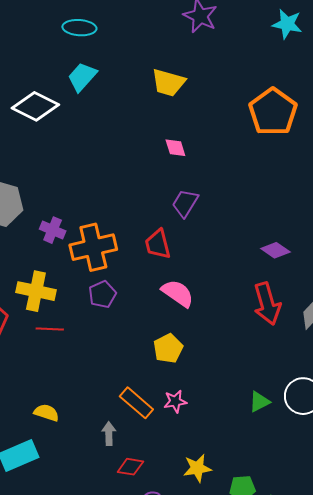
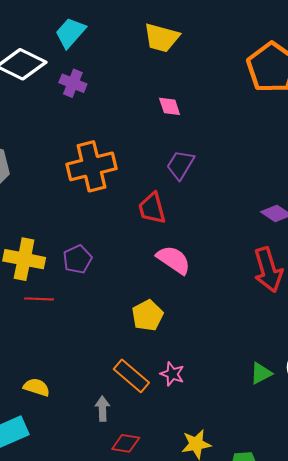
purple cross: (53, 230) -> (73, 83), moved
orange cross: (93, 247) -> (91, 166), moved
purple pentagon: (102, 294) -> (78, 259), moved
yellow pentagon: (168, 348) -> (147, 315), moved
pink star: (175, 401) -> (172, 374), turned 30

